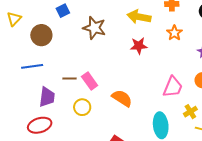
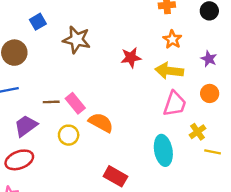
yellow arrow: (139, 17) -> (169, 71), moved
purple trapezoid: (47, 97) -> (26, 126), turned -130
orange semicircle: (122, 98) -> (101, 123), moved

